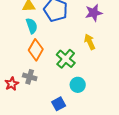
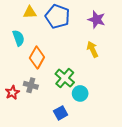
purple star: (94, 13) -> (97, 20), turned 30
cyan semicircle: (32, 26) -> (18, 38), moved
green cross: (66, 59) -> (65, 78), moved

